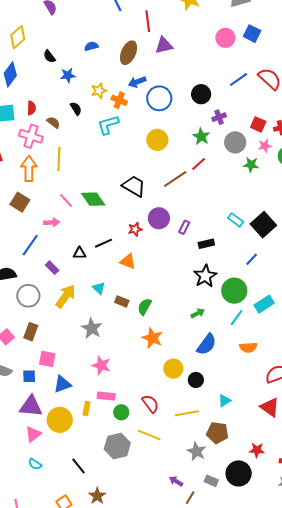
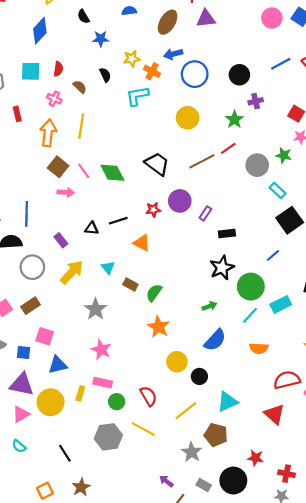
pink cross: (31, 136) -> (54, 99), size x0.6
gray circle: (235, 142) -> (257, 165), moved
brown square: (20, 202) -> (58, 167), moved
cyan rectangle: (236, 220) -> (278, 190), moved
blue line: (30, 245) -> (27, 214), moved, turned -40
brown rectangle: (31, 332) -> (31, 306), turned 30
cyan triangle: (225, 401) -> (227, 402), size x1.5
yellow line: (187, 413) -> (186, 411), turned -35

